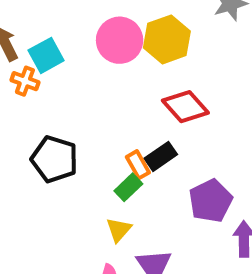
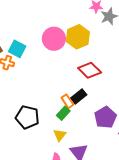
cyan square: (46, 55) -> (17, 49), turned -30
black pentagon: (54, 159) -> (27, 117), moved

